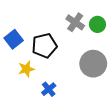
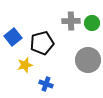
gray cross: (75, 22) -> (71, 21), turned -36
blue cross: (49, 89) -> (46, 84), turned -32

